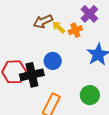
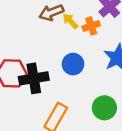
blue circle: (53, 61) -> (73, 64), moved

